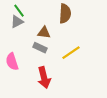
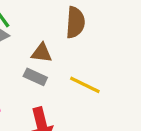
yellow line: (71, 53) -> (85, 85), turned 60

